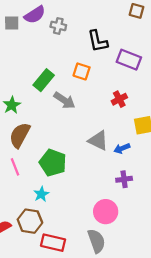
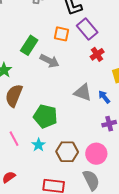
purple rectangle: (129, 60) -> (87, 29), moved, turned 35
blue arrow: (122, 148) -> (104, 97), turned 80
pink line: (15, 167) -> (14, 139), moved
brown hexagon: (30, 221) -> (67, 152), moved

